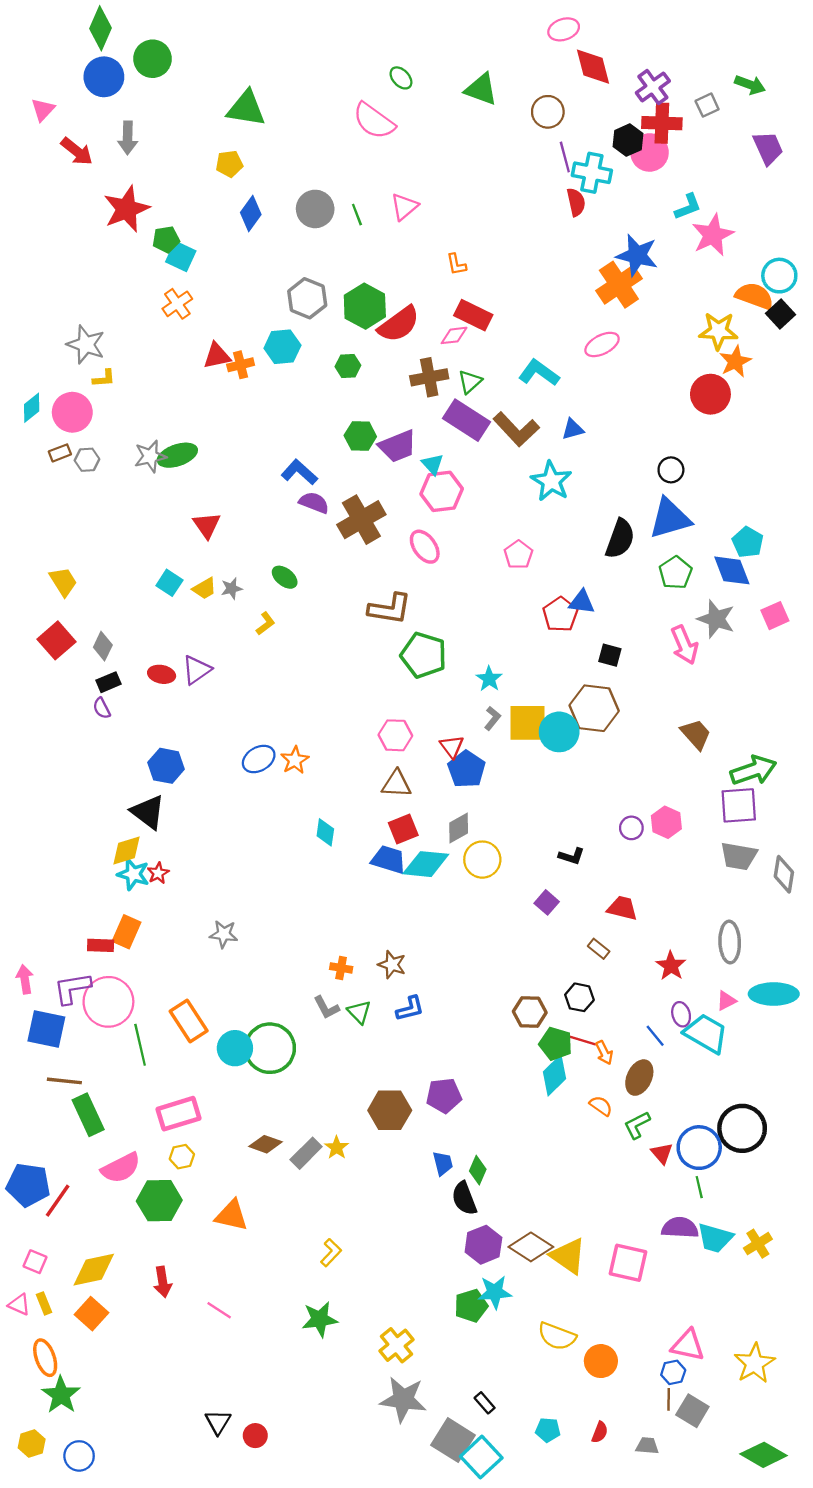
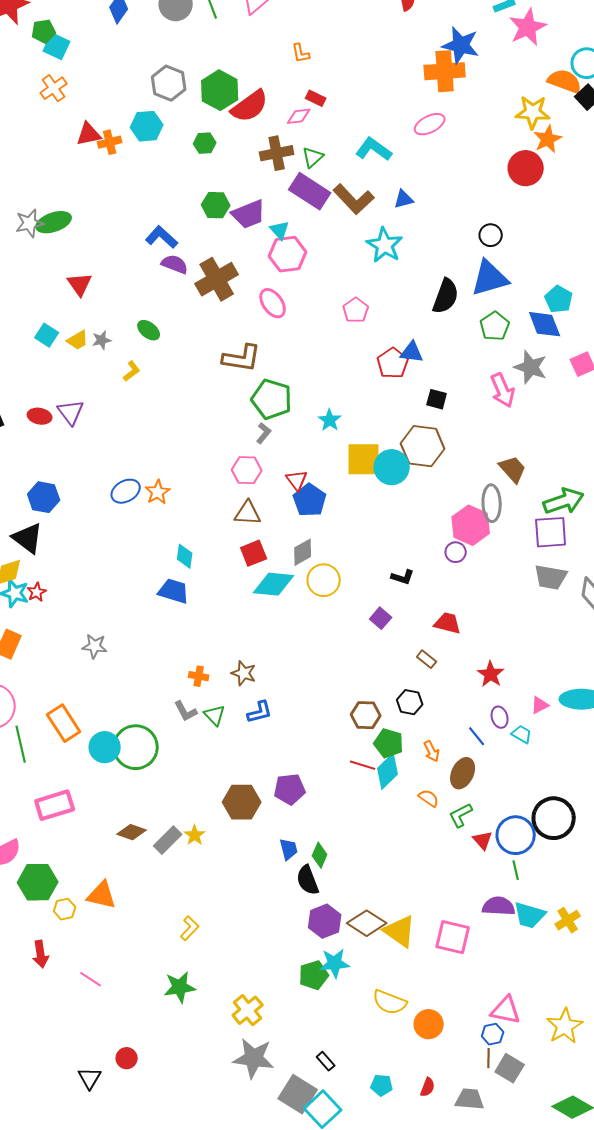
orange cross: (619, 285) -> (445, 71), turned 30
red rectangle: (473, 315) -> (316, 98), size x0.6
purple triangle: (197, 670) -> (71, 412), turned -32
gray L-shape: (492, 718) -> (264, 433), moved
pink hexagon: (666, 822) -> (471, 525), moved, size x1.4
blue trapezoid: (389, 860) -> (174, 591), moved
gray ellipse: (730, 942) -> (492, 503), moved
cyan trapezoid: (706, 1033) -> (522, 734), size x0.5
red line: (582, 1040) -> (363, 765), moved
yellow hexagon: (182, 1157) -> (65, 909), moved
red circle: (255, 1436) -> (127, 1058), moved
gray trapezoid: (647, 1446) -> (470, 1099), size x1.4

